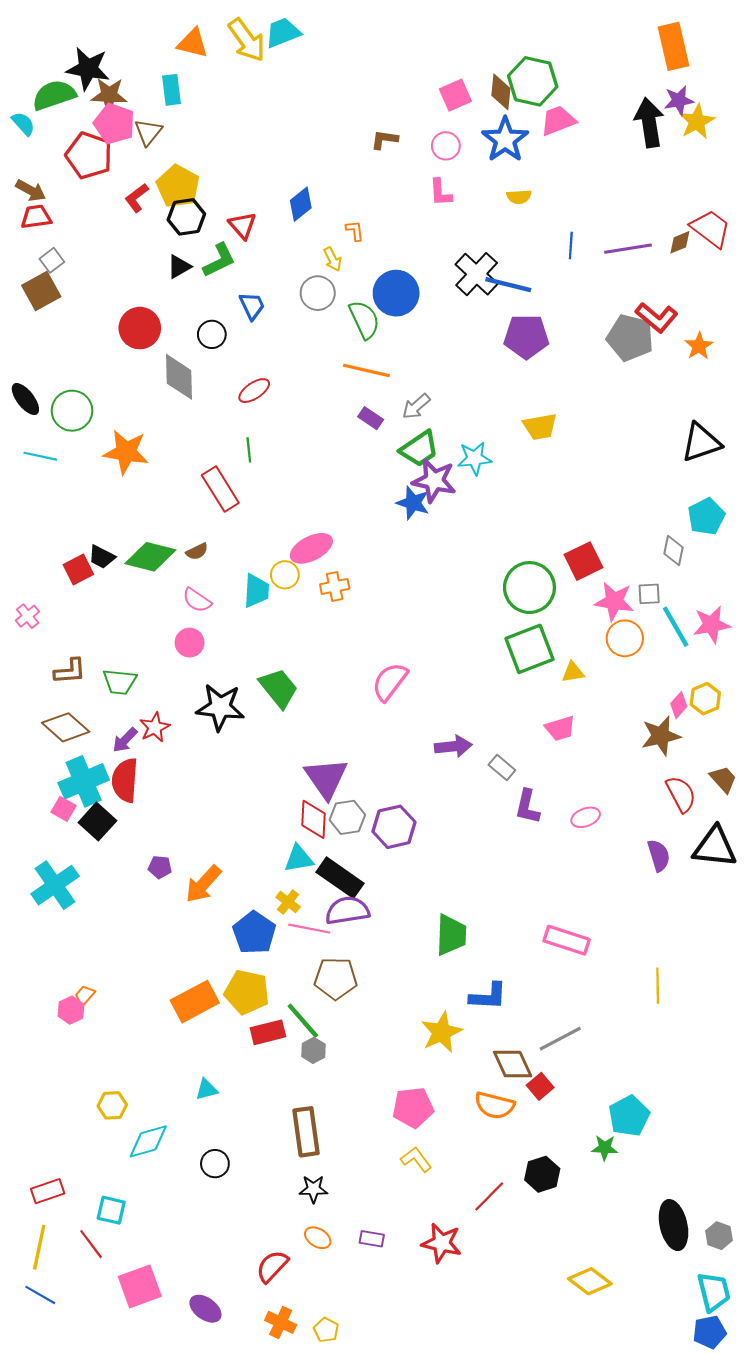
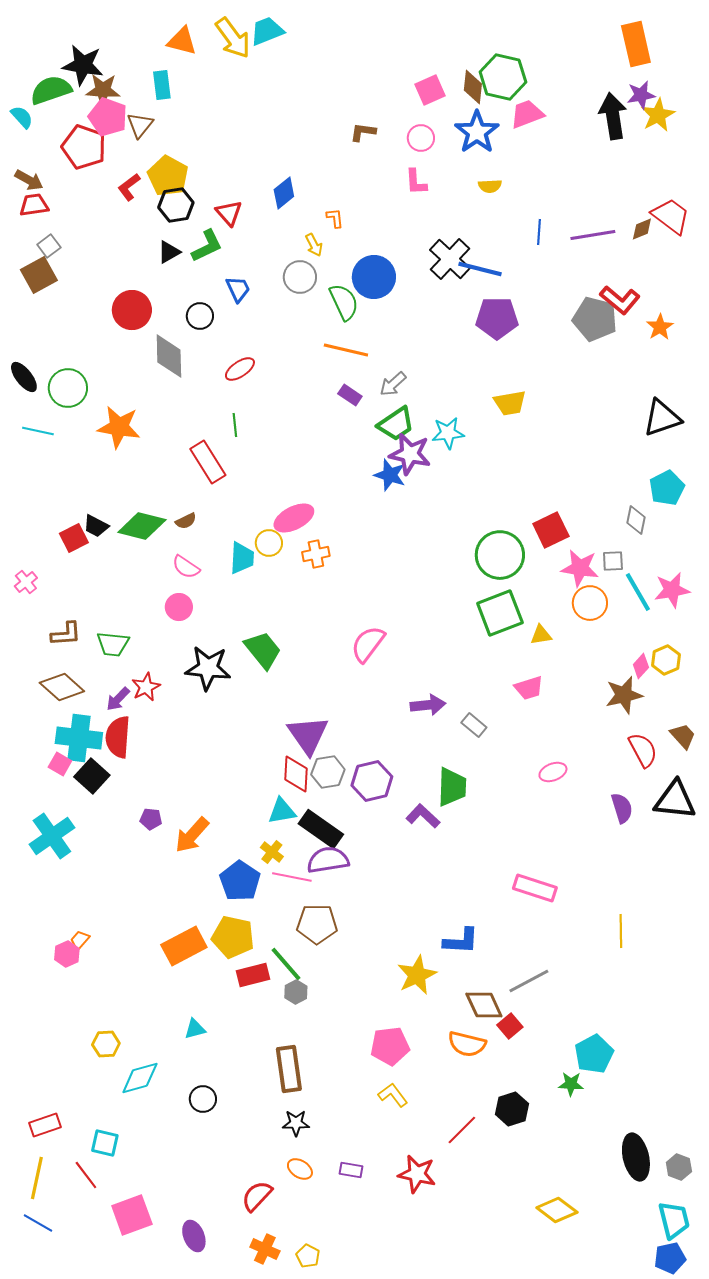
cyan cross: (84, 781) -> (79, 738), turned 30
purple L-shape: (527, 807) -> (423, 816), moved, turned 120
green trapezoid: (451, 935) -> (452, 787), moved
purple ellipse: (205, 1309) -> (194, 1236), turned 32

